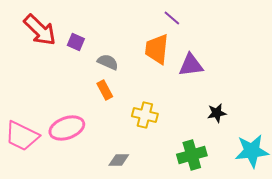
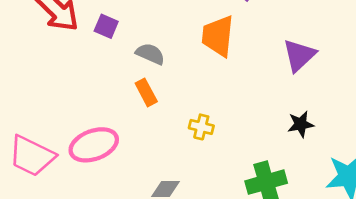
purple triangle: (191, 65) -> (299, 55), moved, turned -36
yellow cross: (145, 115) -> (201, 127), size x0.7

